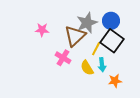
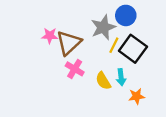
blue circle: (111, 21) -> (126, 15), moved
brown triangle: (75, 36) -> (69, 43), moved
yellow line: (96, 49) -> (114, 45), moved

